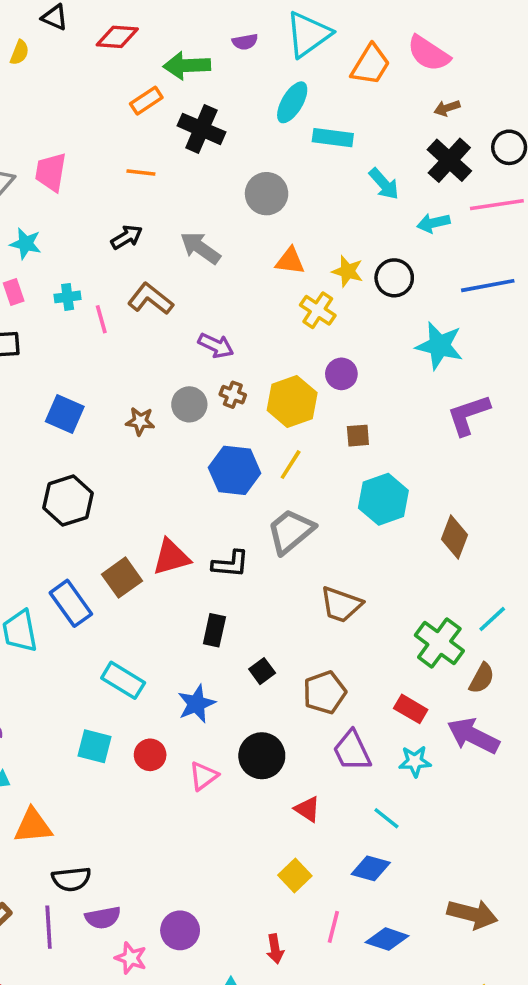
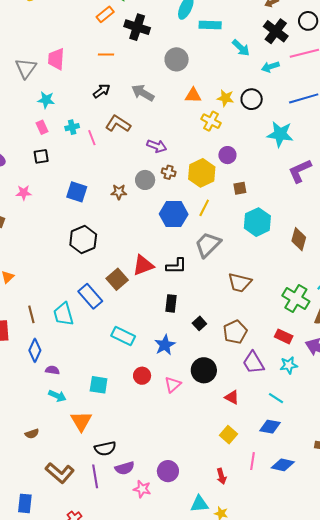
cyan square: (94, 746) -> (99, 385), moved
orange triangle: (33, 826) -> (81, 421), turned -50

